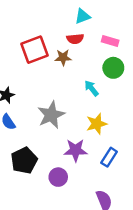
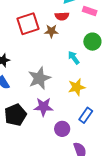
pink rectangle: (110, 41) -> (90, 11), moved
purple star: (76, 150) -> (43, 107), moved
purple circle: (58, 177) -> (62, 129), moved

